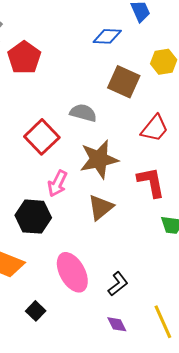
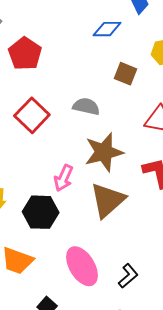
brown square: (124, 82) -> (125, 74), size x0.7
red square: (42, 137) -> (32, 115), moved
brown triangle: (101, 207) -> (108, 200), size x1.4

